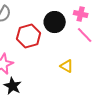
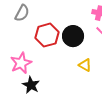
black circle: (55, 22) -> (73, 36), moved

